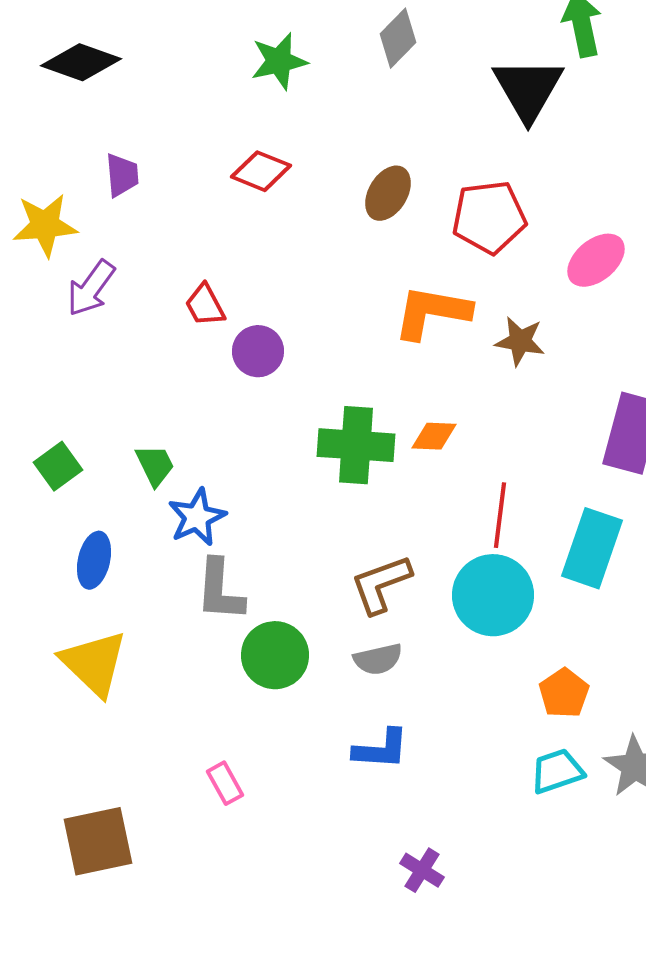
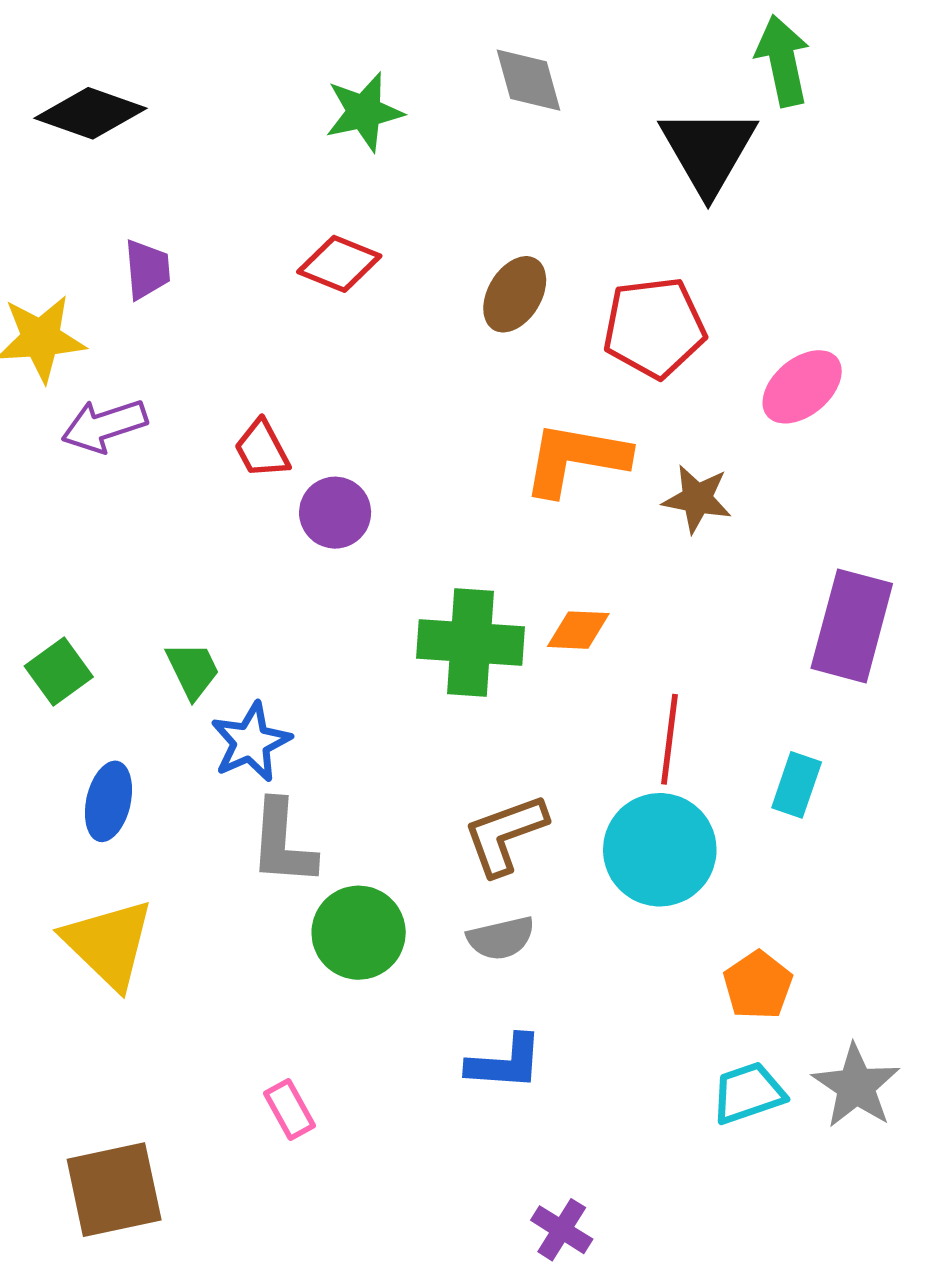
gray diamond: (398, 38) -> (529, 80), turned -60
purple arrow: (91, 288) -> (104, 426), turned 36
cyan rectangle: (592, 548) -> (797, 785), size x0.6

